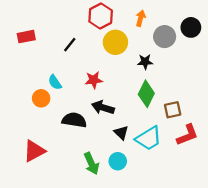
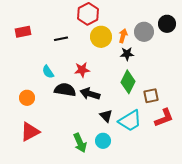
orange arrow: (141, 18) -> (123, 36), moved
black line: (70, 45) -> (61, 39), turned 40
orange circle: (41, 98) -> (27, 98), moved
black semicircle: (74, 120) -> (65, 90), moved

